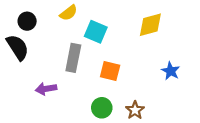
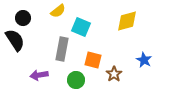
green circle: (102, 108) -> (76, 80), moved
brown star: (135, 110) -> (114, 74), moved

